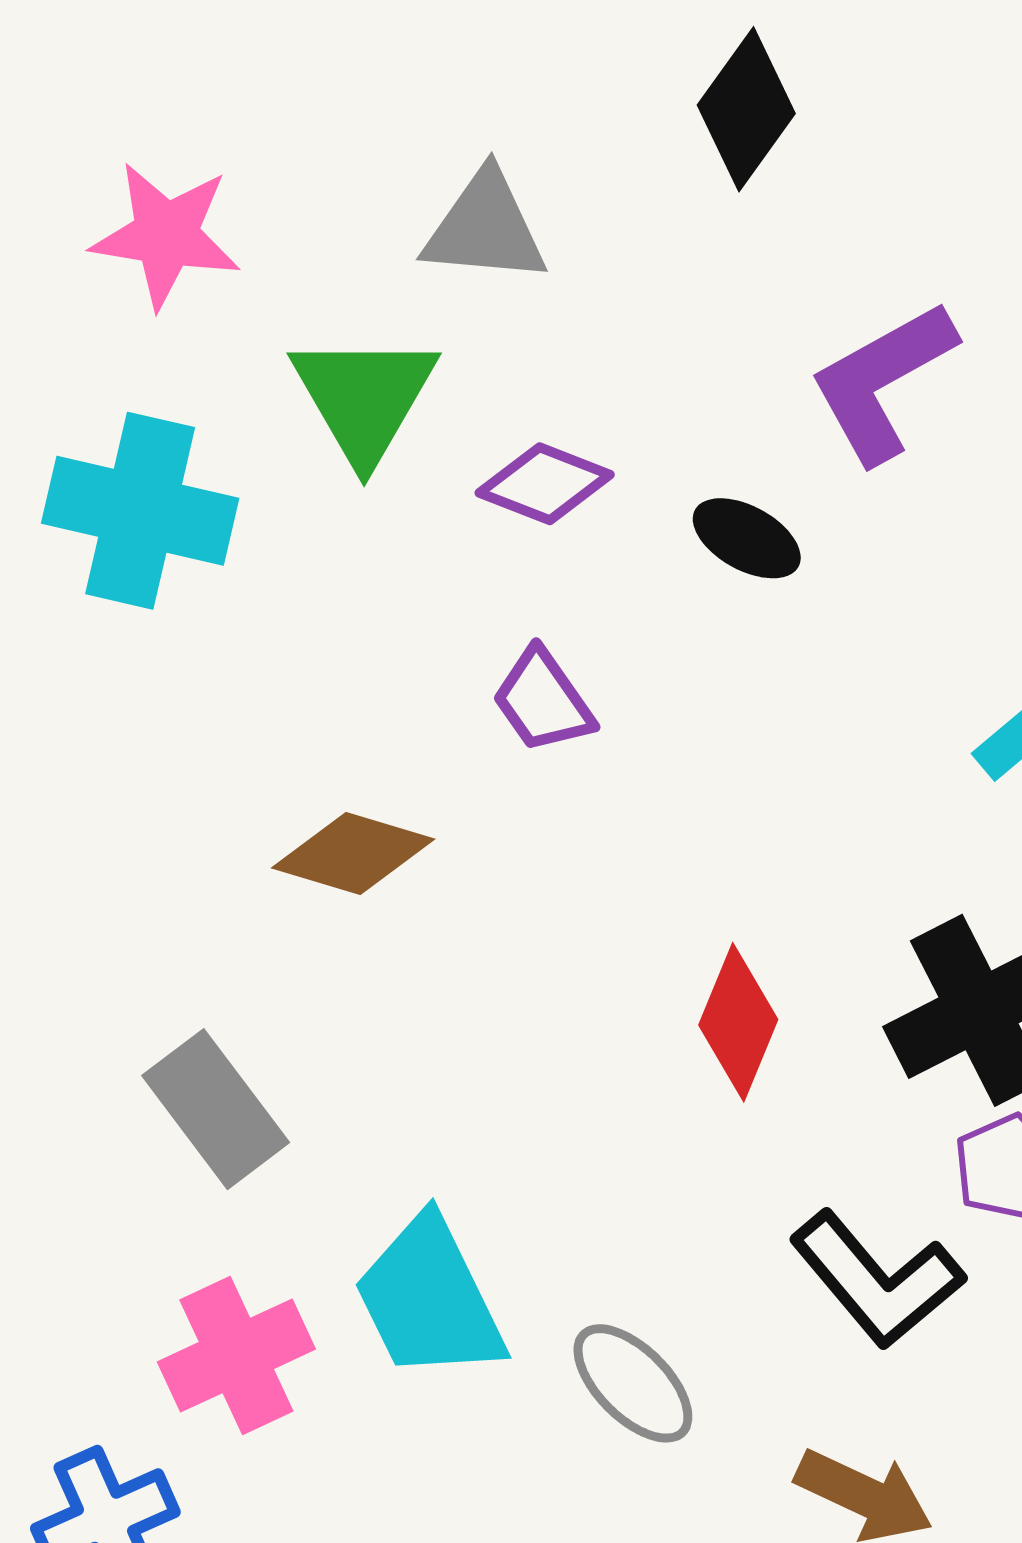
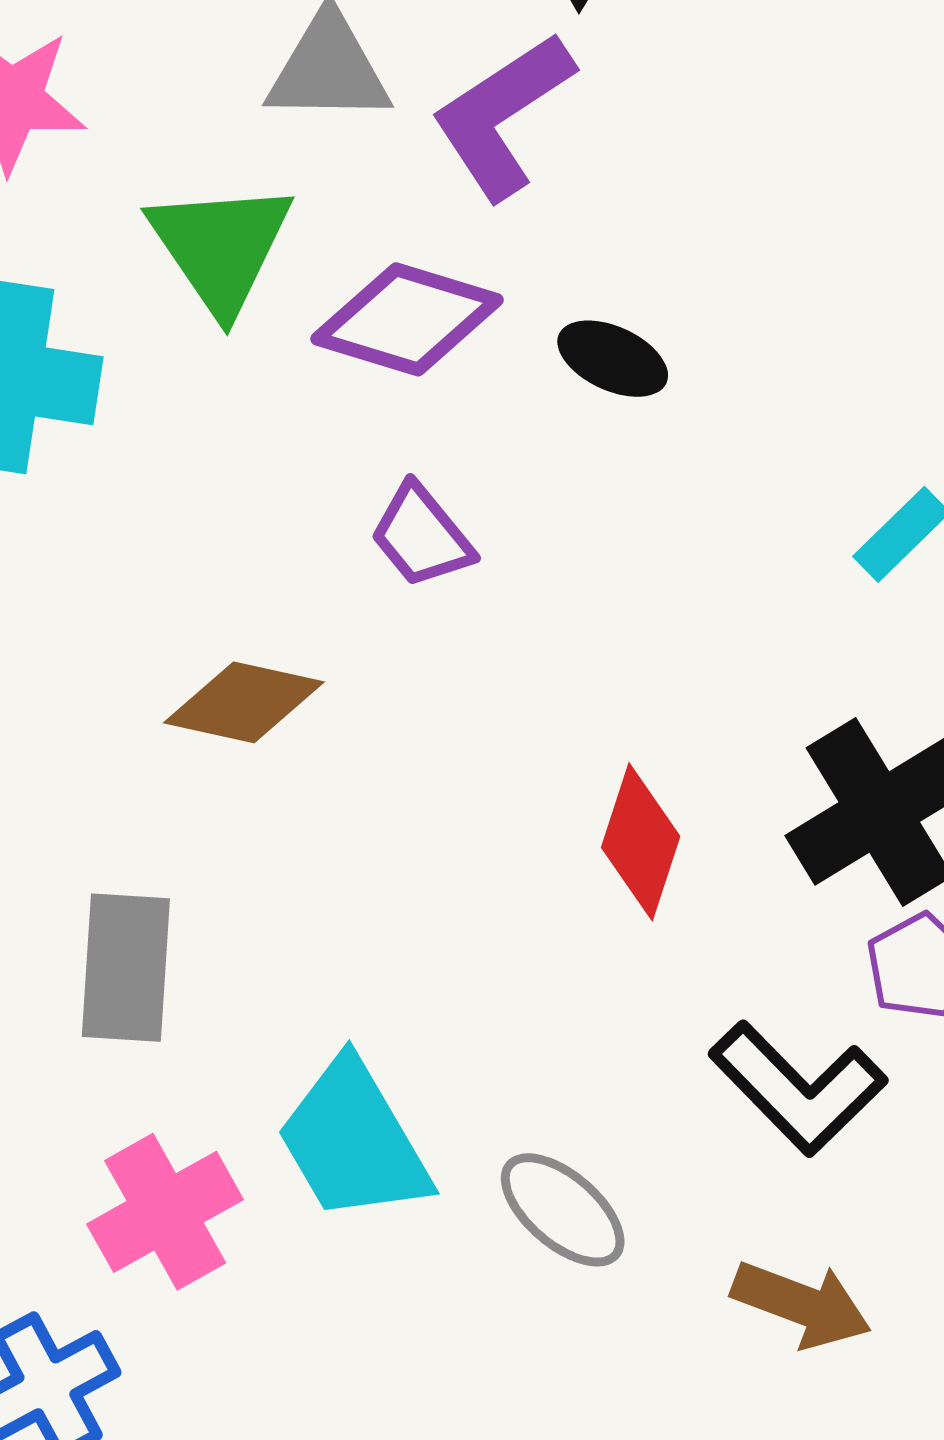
purple L-shape: (882, 382) -> (503, 116), moved
purple diamond: (545, 484) -> (407, 319), size x1.4
gray rectangle: (216, 1109) -> (126, 968), turned 45

